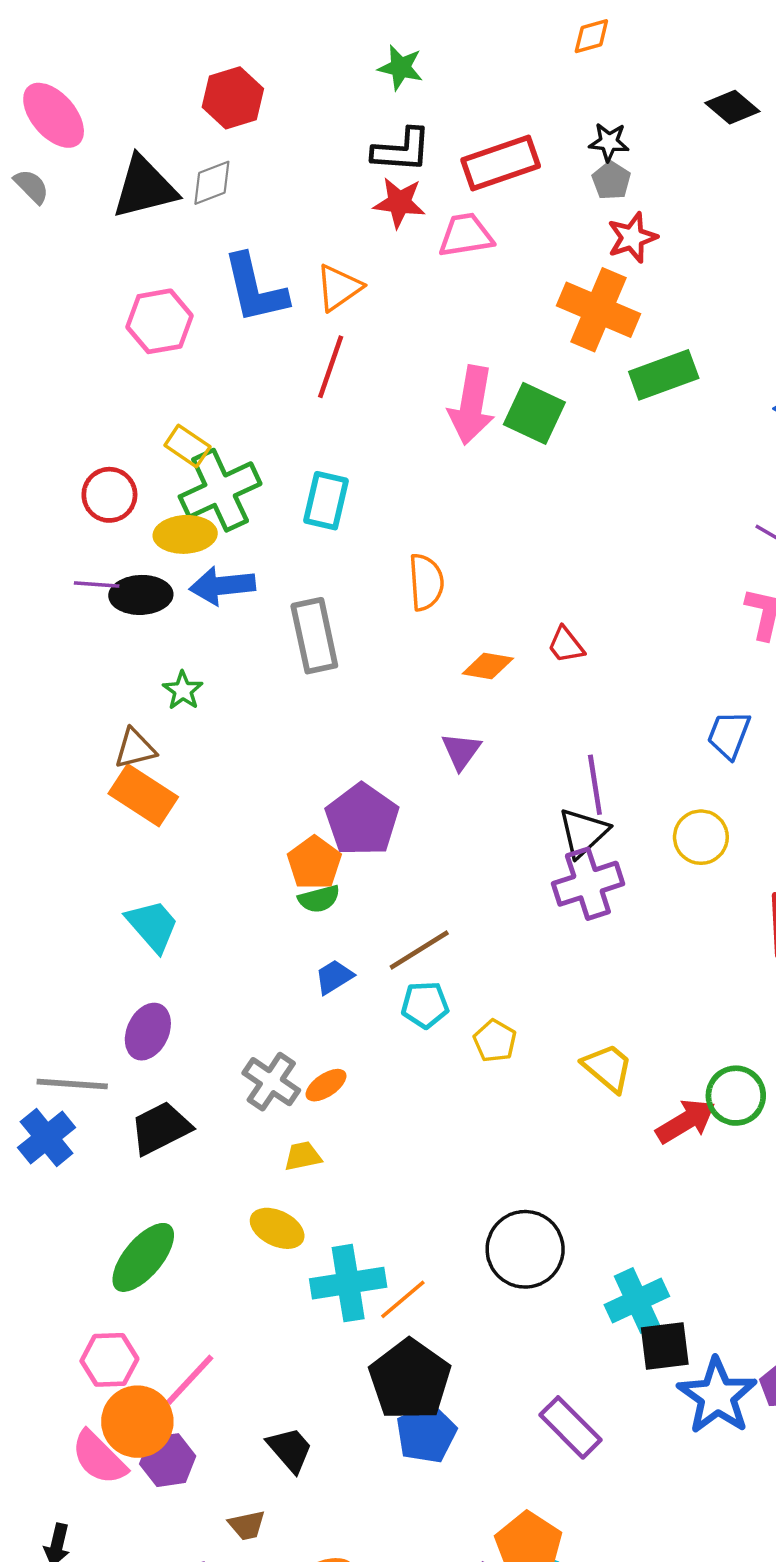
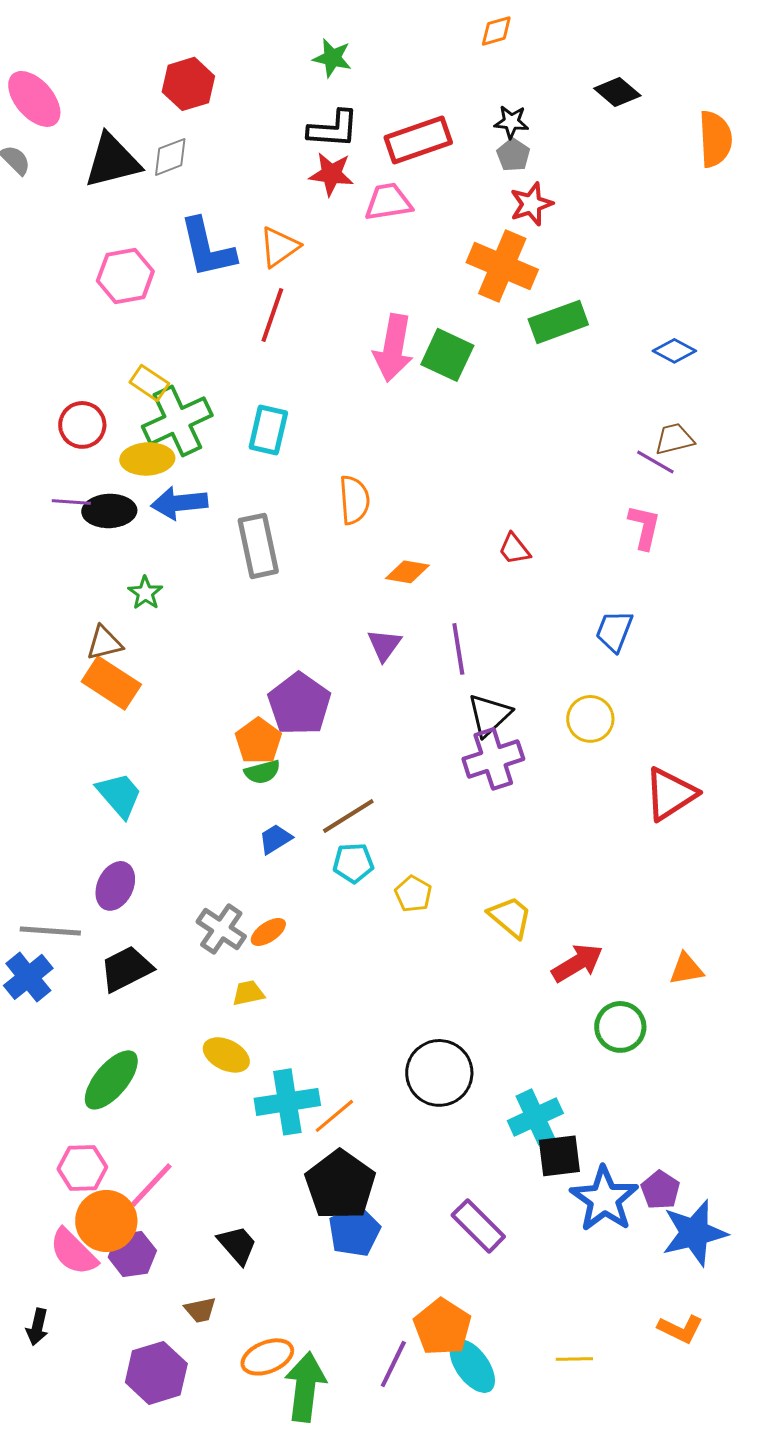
red trapezoid: (566, 645) -> (514, 549), moved
purple line: (595, 785) -> (458, 649), moved
green circle: (736, 1096) -> (620, 1027), moved

